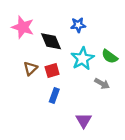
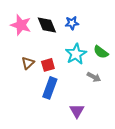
black diamond: (51, 41) -> (47, 25), moved
blue rectangle: (54, 95) -> (50, 88), size x1.5

